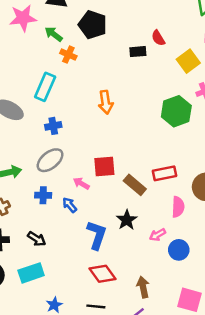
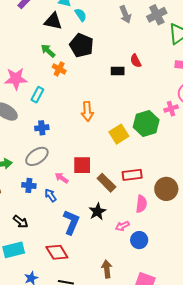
pink star: (23, 18) -> (16, 79), moved
yellow square: (188, 61) -> (119, 134), moved
cyan rectangle: (45, 87) -> (37, 95), size x0.7
red diamond: (103, 274) -> (57, 252), moved

